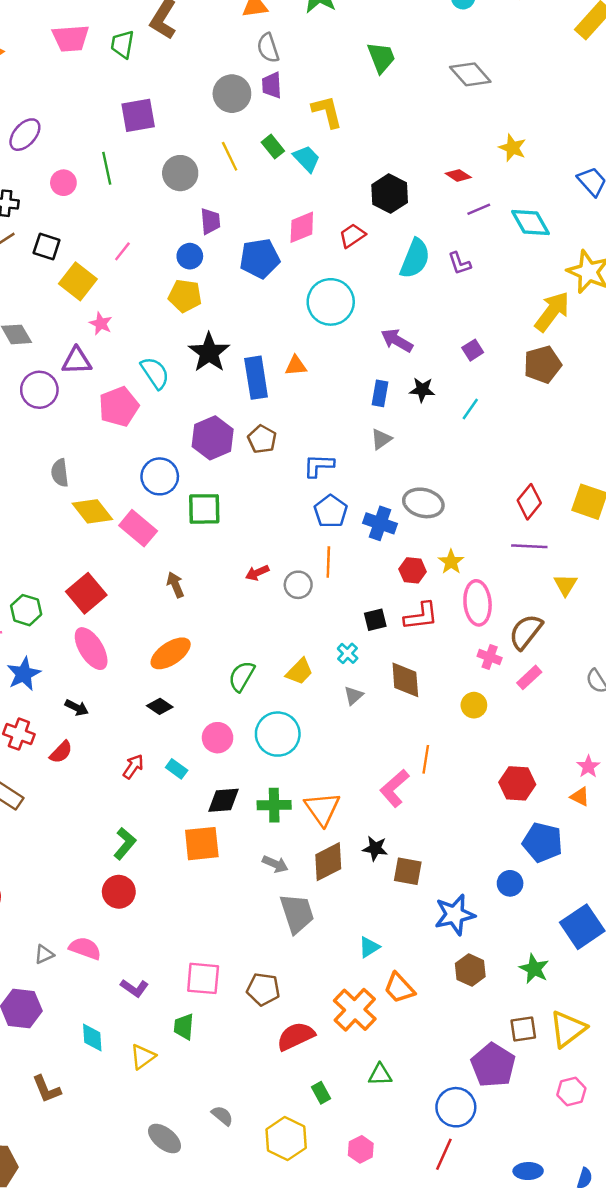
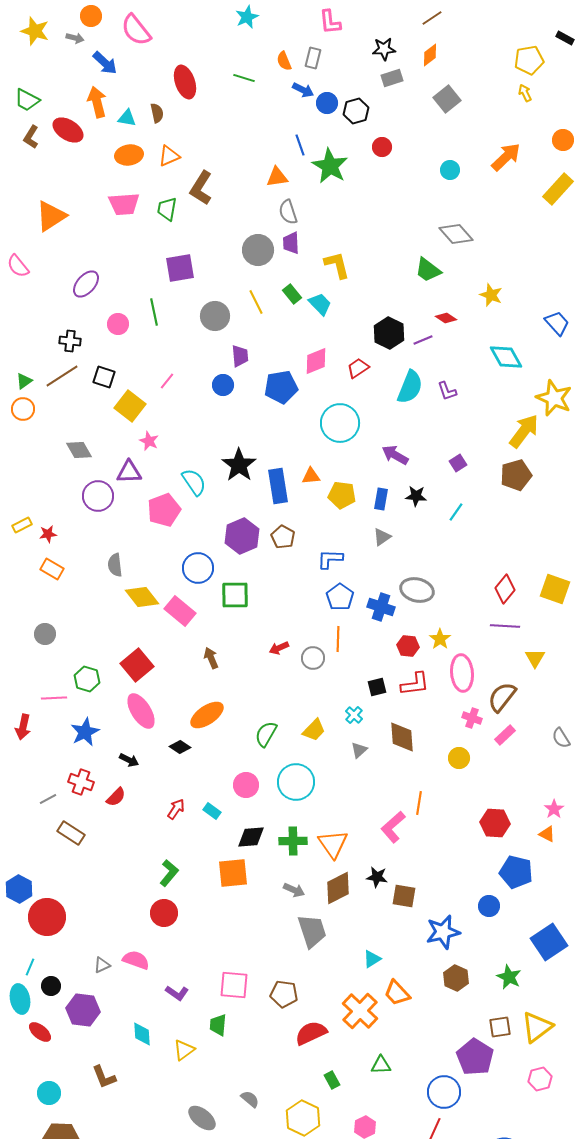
green trapezoid: (381, 58) -> (428, 270), moved, turned 148
purple line: (479, 209) -> (423, 340), moved
yellow pentagon: (185, 296) -> (342, 495), moved
black diamond: (160, 706) -> (180, 747), moved

